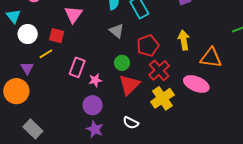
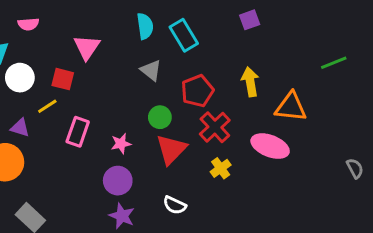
pink rectangle: (77, 67) -> (78, 132), moved
purple triangle: (27, 68) -> (20, 128), turned -40
yellow cross: (162, 98) -> (221, 168), size x0.6

